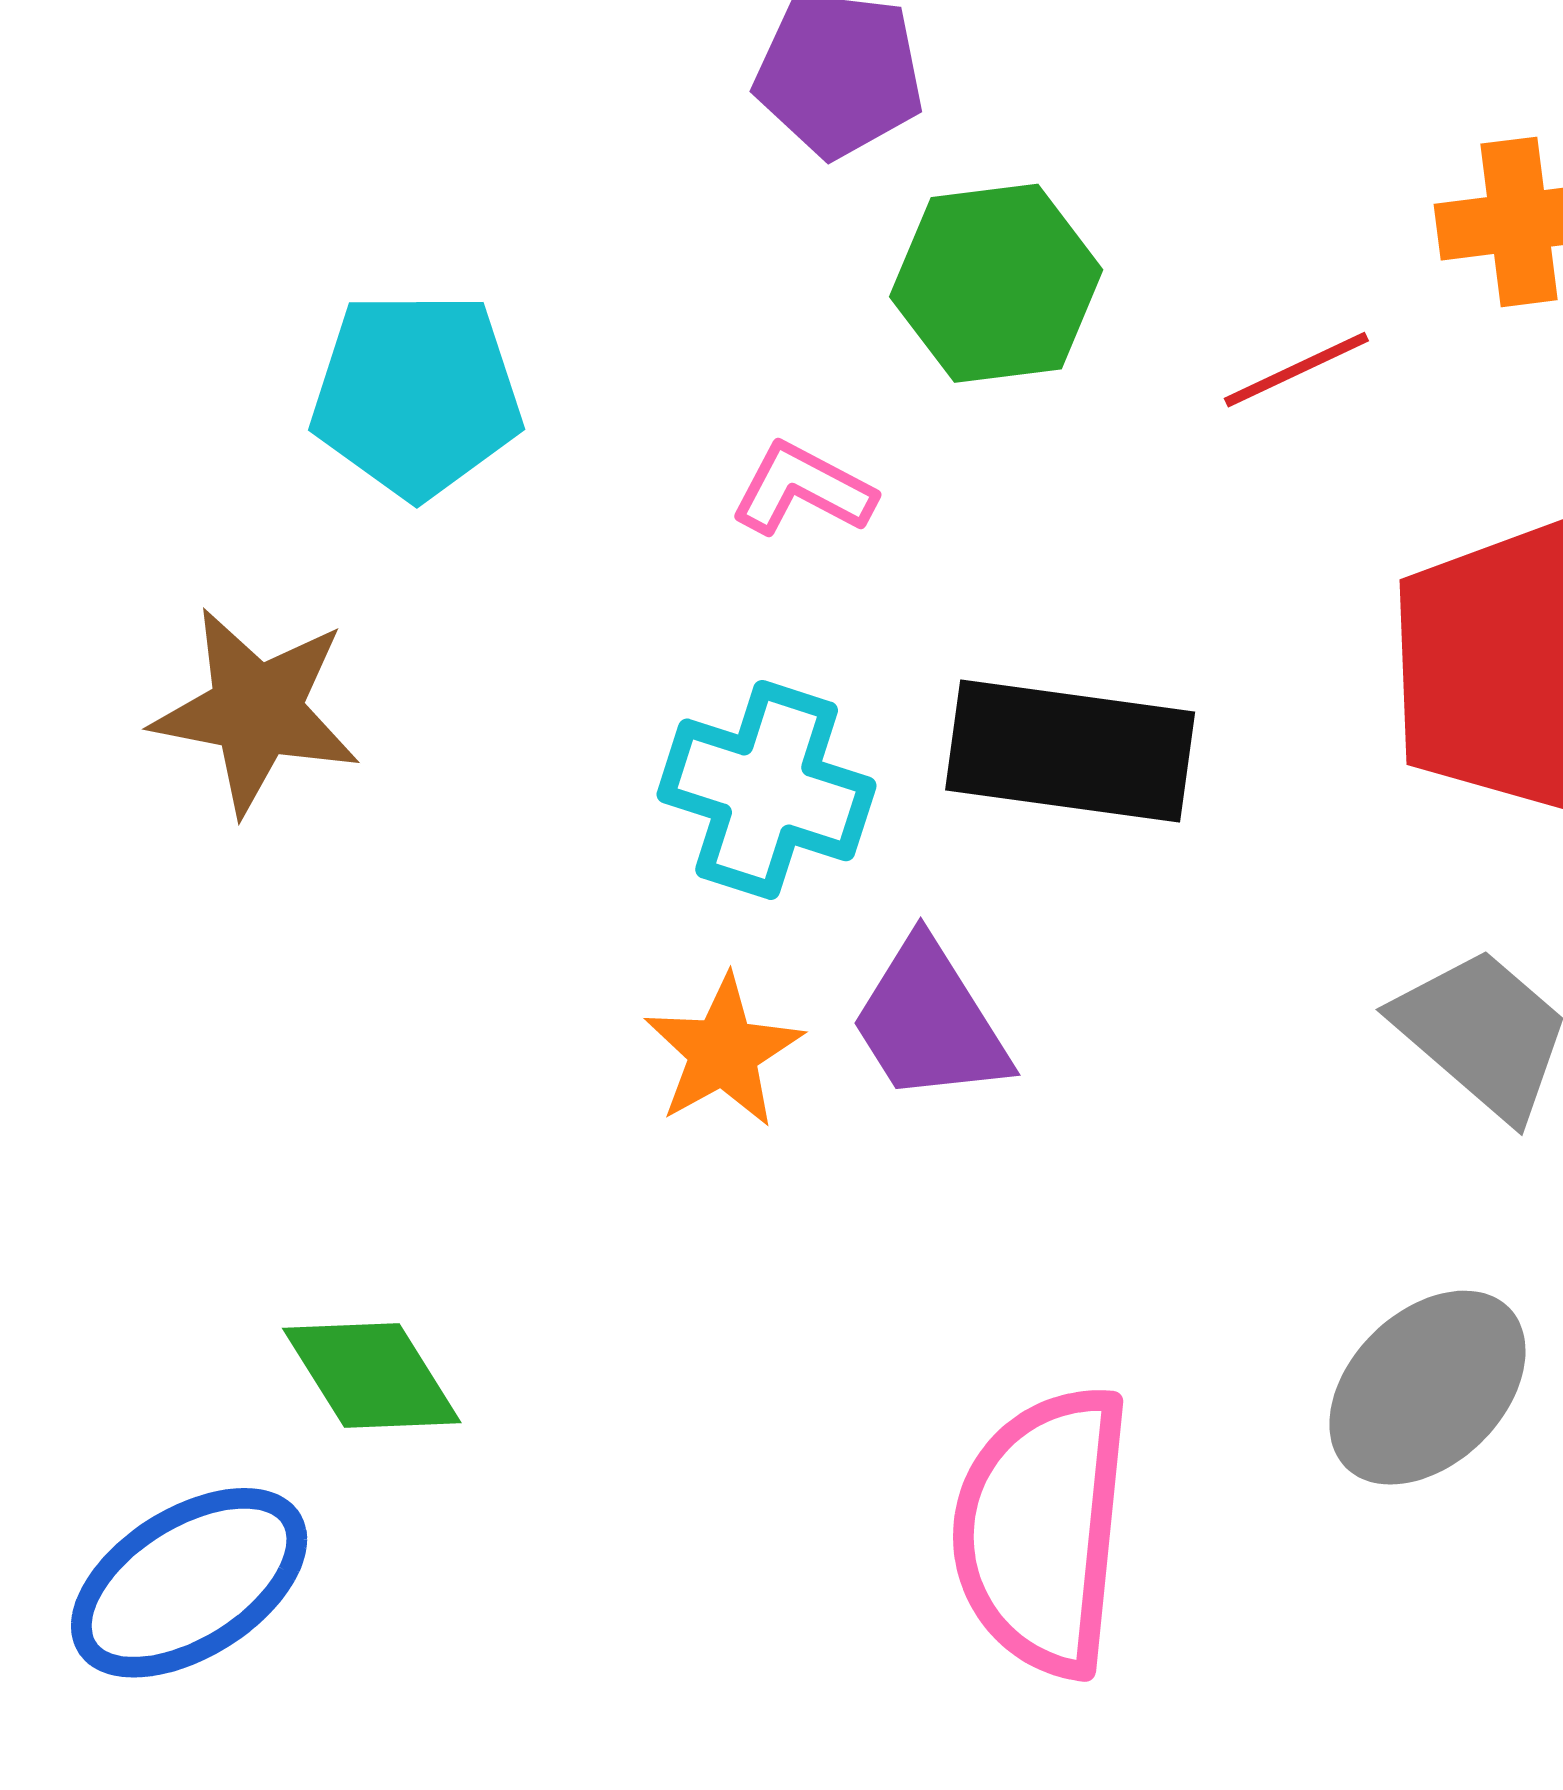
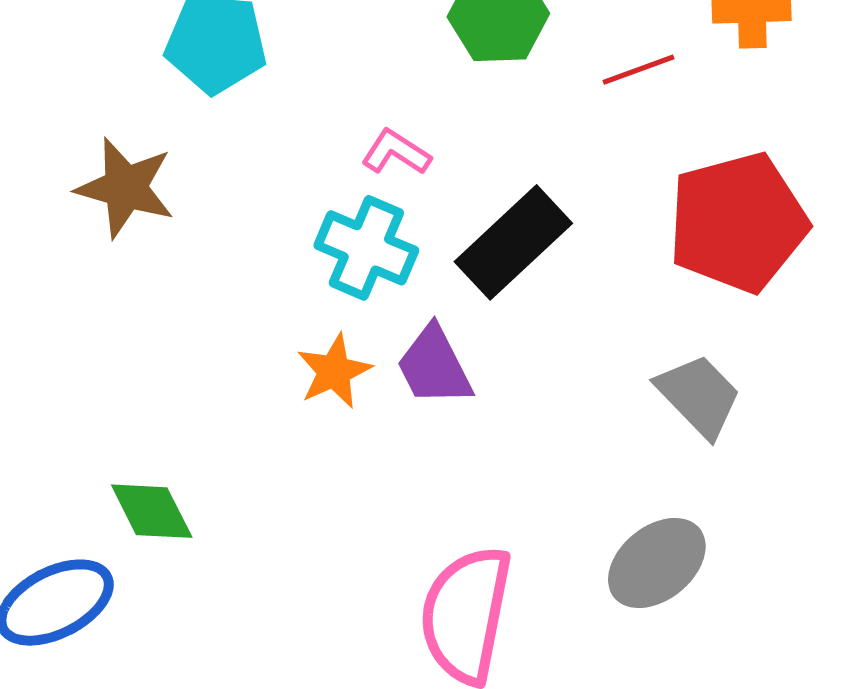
pink L-shape: (803, 489) -> (396, 152), moved
black rectangle: (1070, 751) -> (513, 242), turned -56

